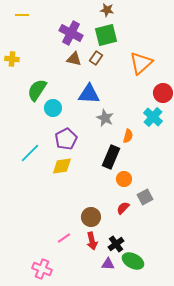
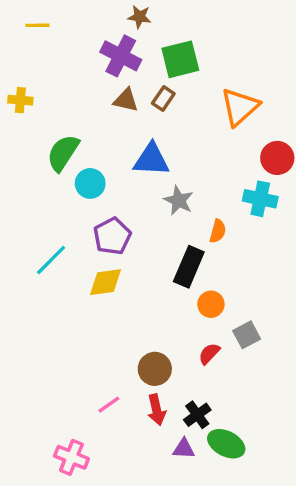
brown star: (107, 10) -> (139, 17), moved
cyan cross: (153, 117) -> (260, 199), turned -30

